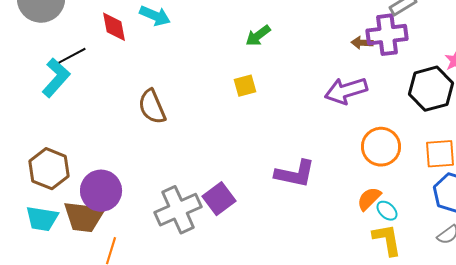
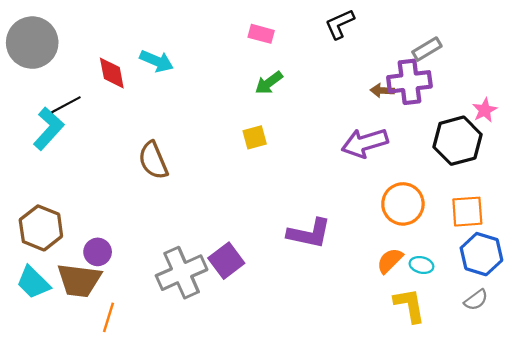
purple circle: (101, 191) -> (98, 252), size x0.6
cyan ellipse: (387, 211) -> (421, 265), moved, turned -30
cyan trapezoid: (42, 219) -> (33, 282), turned 36

